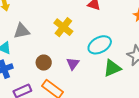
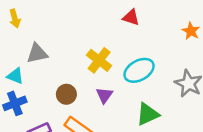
yellow cross: (63, 27) -> (99, 60), moved
green triangle: (112, 68) -> (148, 114), moved

